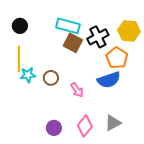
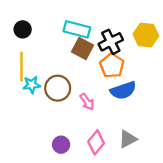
orange pentagon: (117, 58) -> (112, 66), moved
brown circle: (51, 78) -> (58, 88), size x1.5

